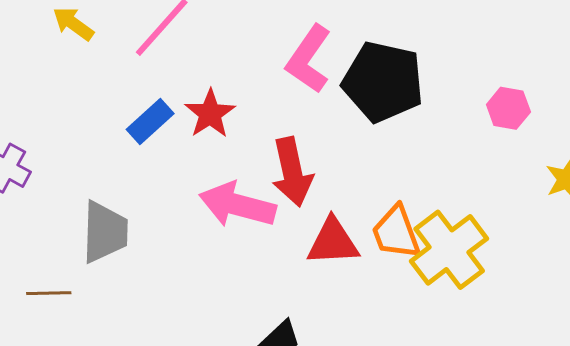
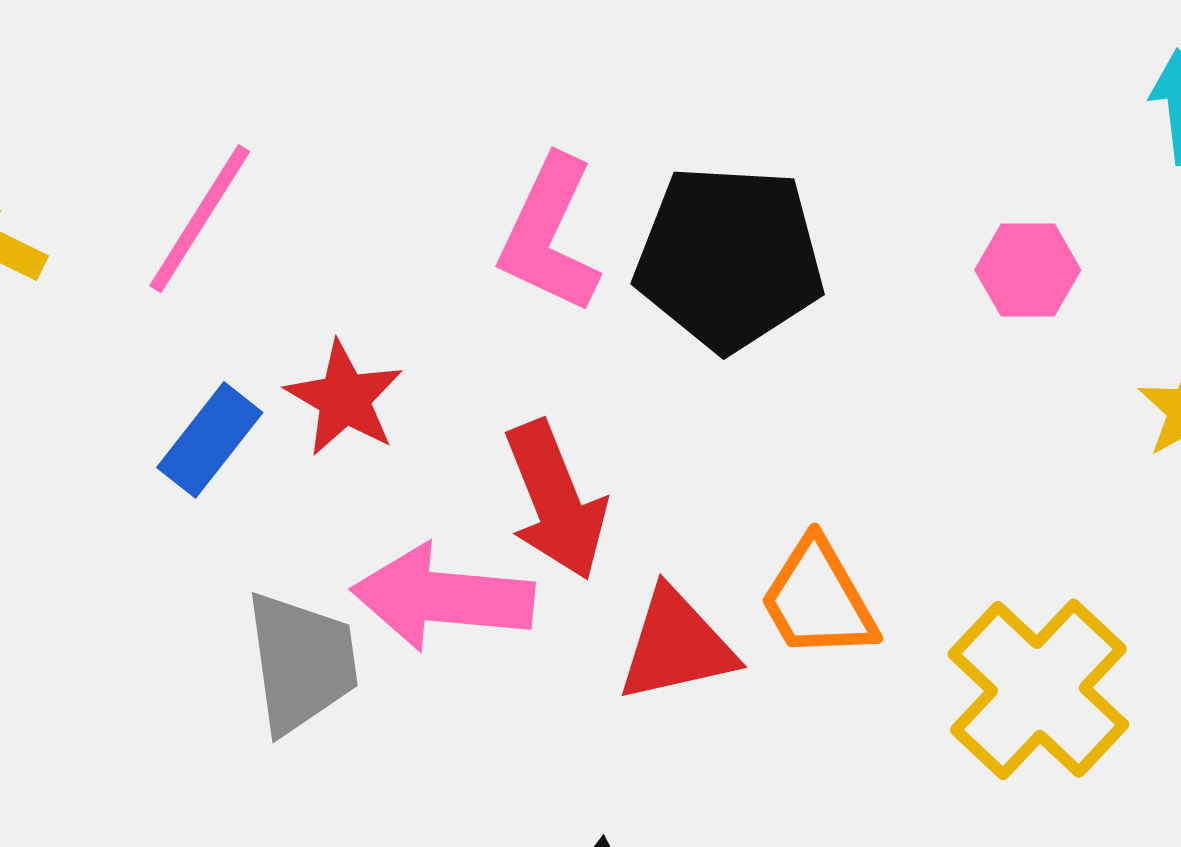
gray trapezoid: (105, 232) -> (301, 662), moved
yellow cross: (449, 250) -> (1038, 689), moved

